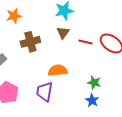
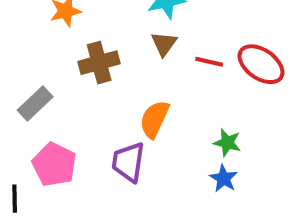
orange semicircle: (58, 70) -> (154, 119), turned -60

